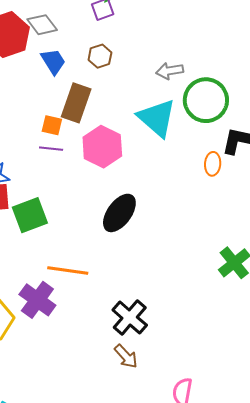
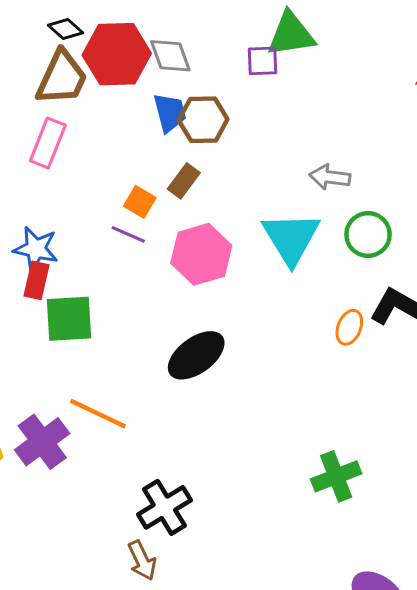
brown hexagon: (100, 56) -> (203, 120), moved, size x1.4
green circle: (206, 100) -> (368, 235), size x0.7
brown rectangle: (76, 103) -> (184, 181), size x0.6

